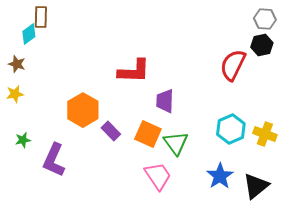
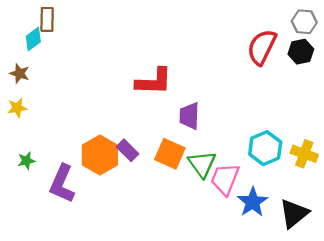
red semicircle: (233, 65) -> (262, 47), moved
orange hexagon: (83, 110) -> (100, 155), moved
pink trapezoid: (158, 176) -> (225, 179), moved, turned -124

